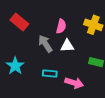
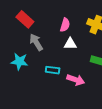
gray arrow: (45, 44) -> (36, 42), moved
cyan star: (15, 66) -> (19, 61), turned -30

